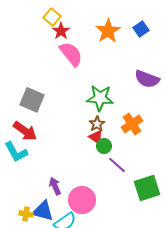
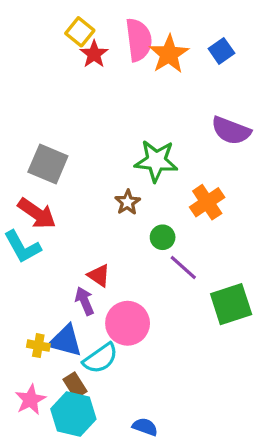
pink semicircle: (71, 54) -> (139, 40), moved, turned 32
brown star: (97, 124) -> (128, 202), moved
red triangle: (96, 137) -> (99, 275), moved

